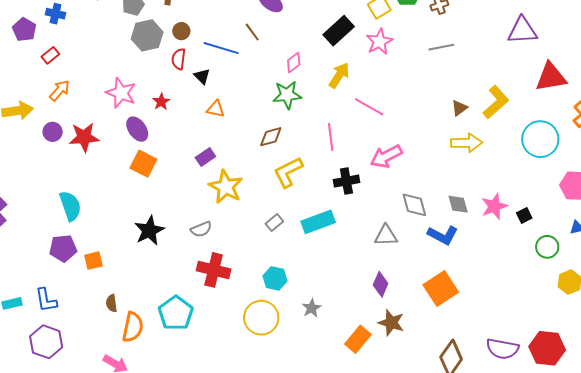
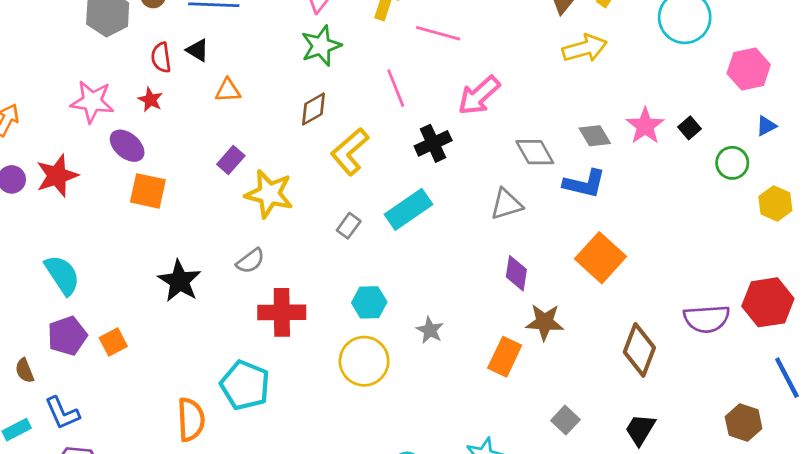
red semicircle: (179, 59) -> (161, 57), moved
brown semicircle: (112, 303) -> (25, 371), moved

